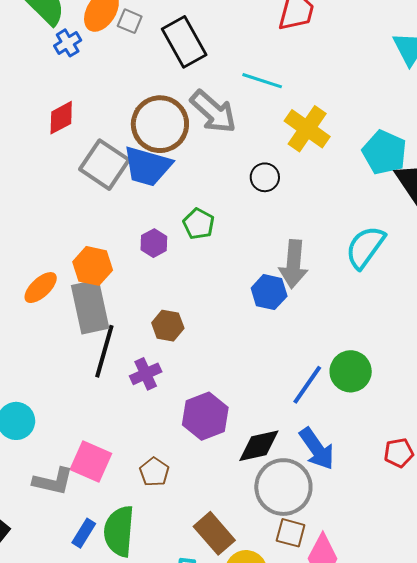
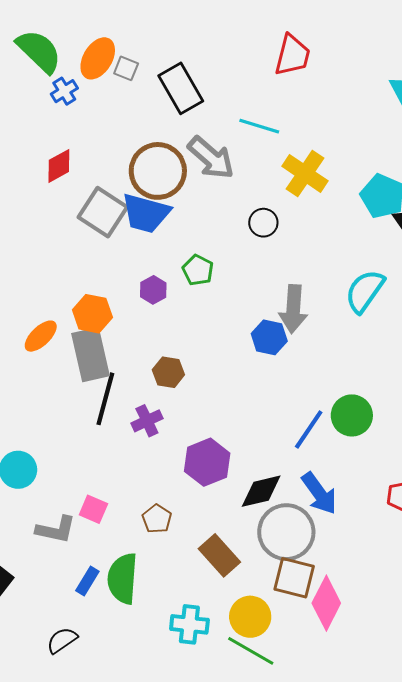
pink square: (91, 461) -> (93, 509), size x0.7
brown rectangle: (214, 533) -> (219, 555), moved
brown square: (291, 533) -> (294, 578), size x1.4

